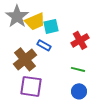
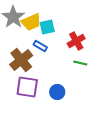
green line: (78, 69) -> (80, 63), moved
blue circle: (79, 91) -> (57, 92), moved

